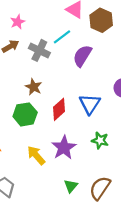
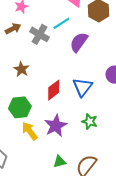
brown star: (34, 87) -> (21, 69), moved
green hexagon: (25, 114) -> (20, 107), moved
green triangle: (71, 186) -> (60, 162), turned 32

